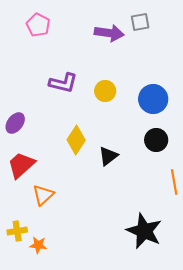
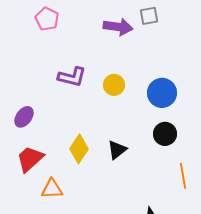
yellow diamond: (76, 140) -> (79, 149), moved
orange triangle: (43, 195) -> (52, 189), turned 40

